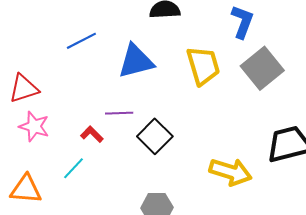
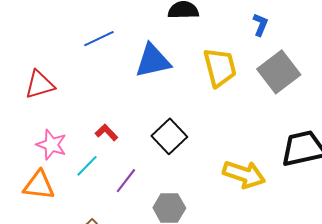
blue L-shape: (242, 22) -> (260, 25), size x0.7
purple line: (119, 113) -> (126, 181), moved, turned -52
pink star: (34, 126) -> (51, 145), moved

